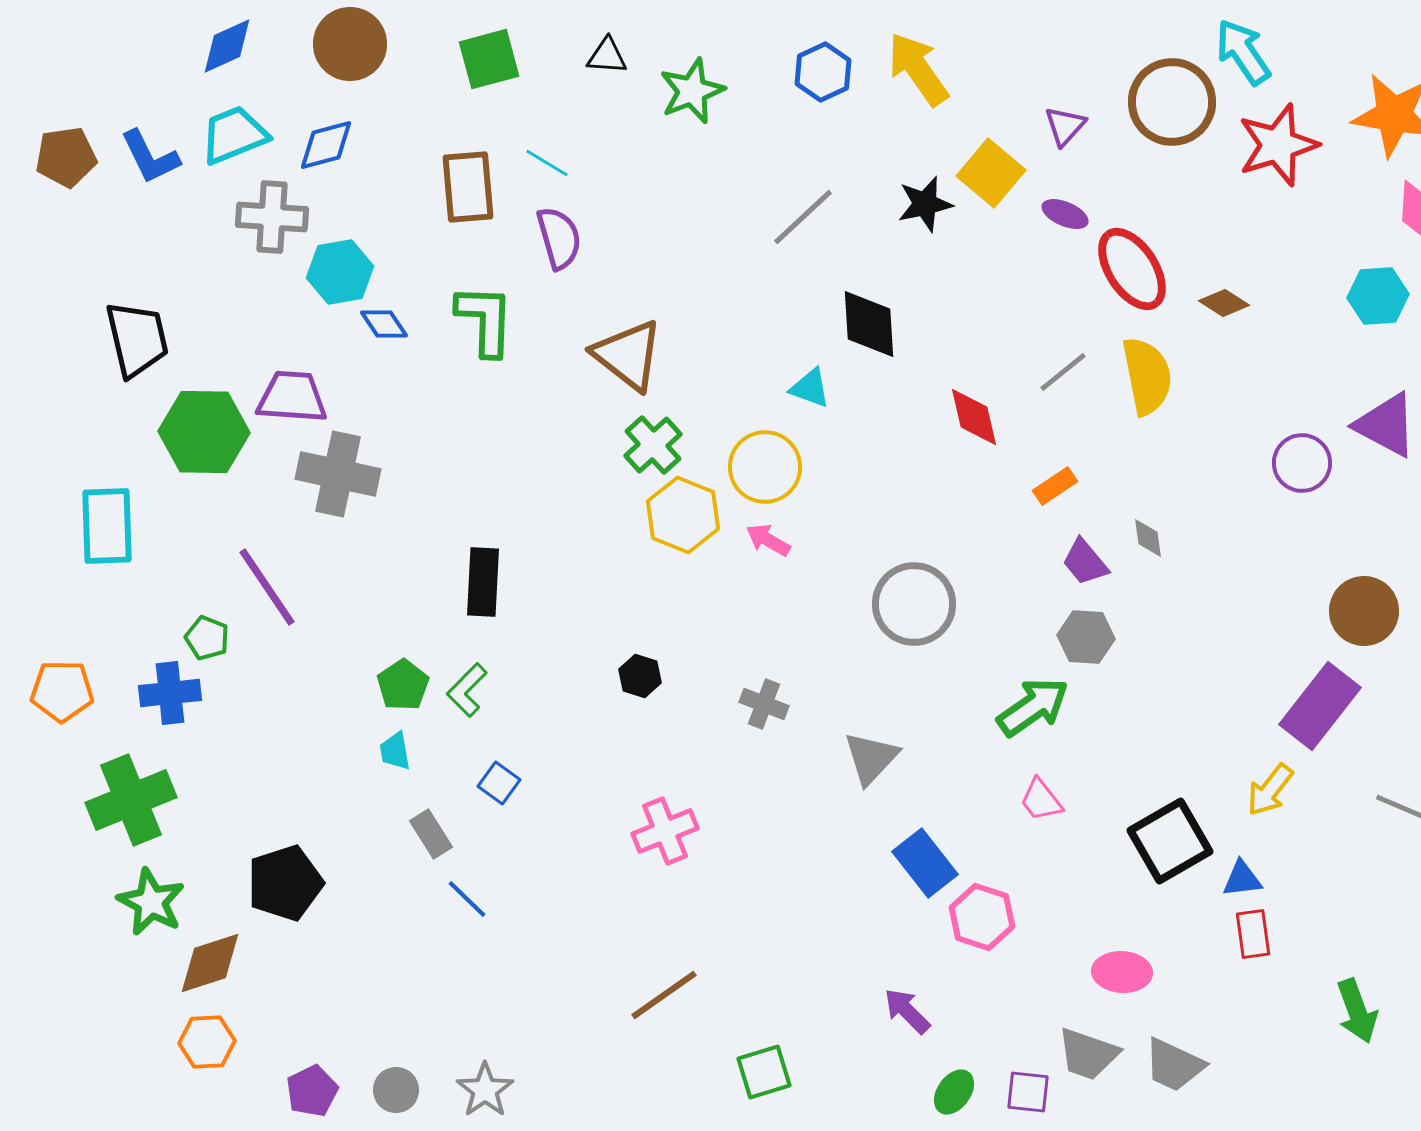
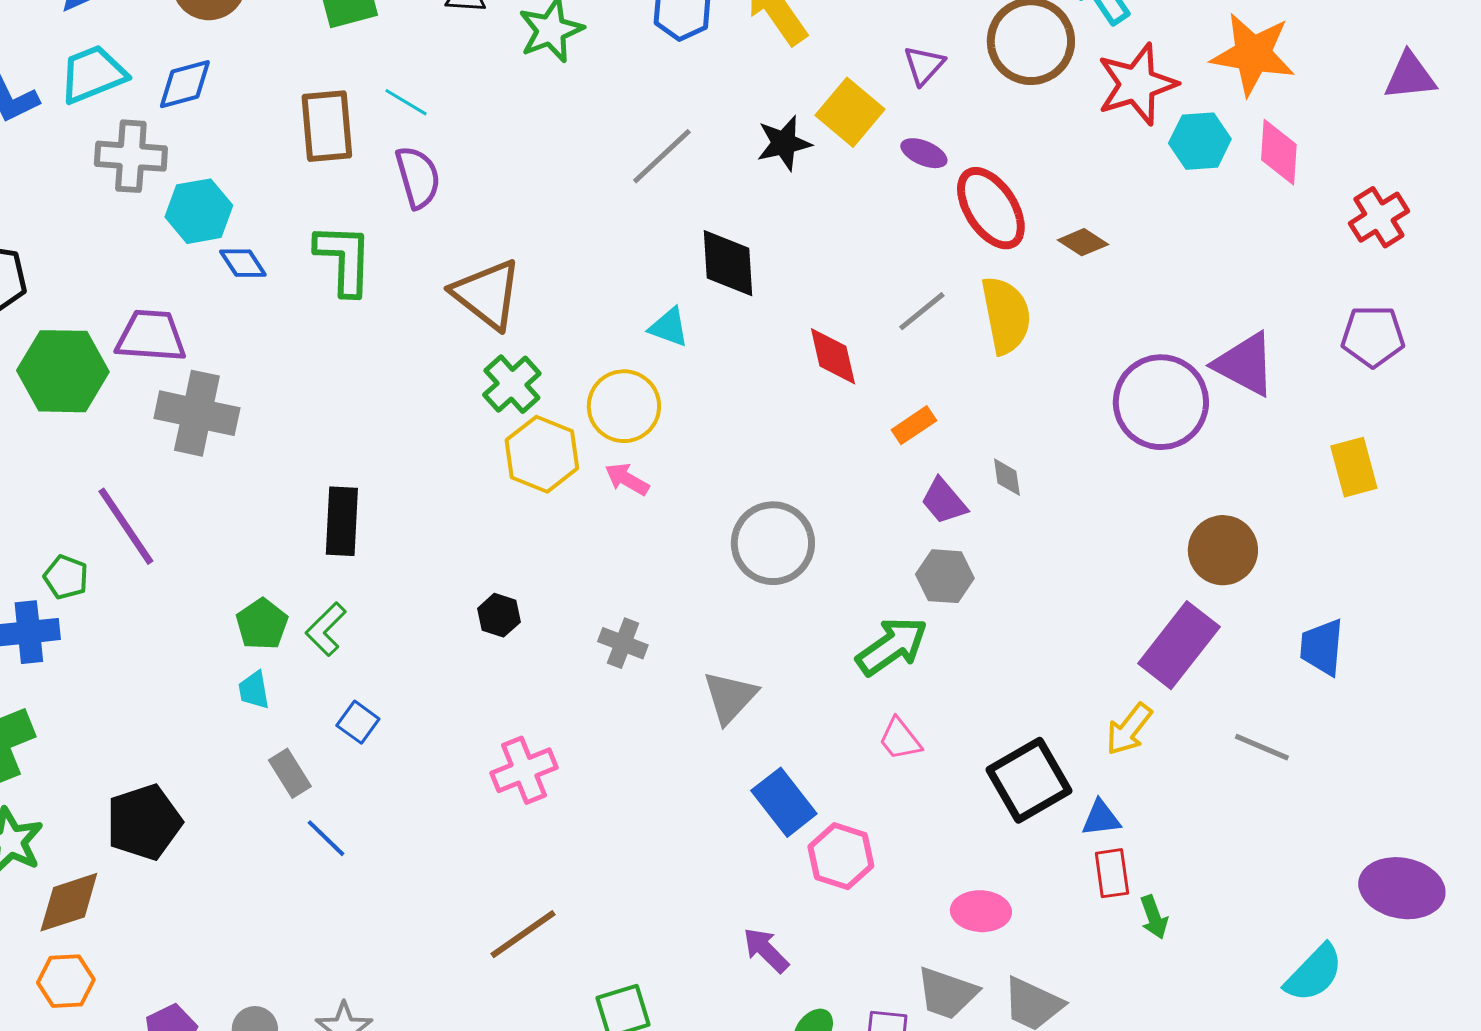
cyan hexagon: (1378, 296) -> (1200, 141), moved
purple circle: (1302, 463) -> (1161, 402), size x1.6
green arrow: (1357, 1011) -> (1154, 917), moved, size x0.7

